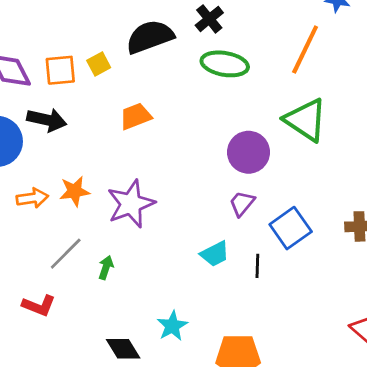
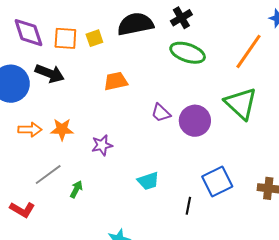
purple trapezoid: (242, 203) -> (161, 113), moved, turned -95
purple star: (131, 204) -> (102, 145), size x0.6
cyan trapezoid: (215, 254) -> (148, 181), moved

